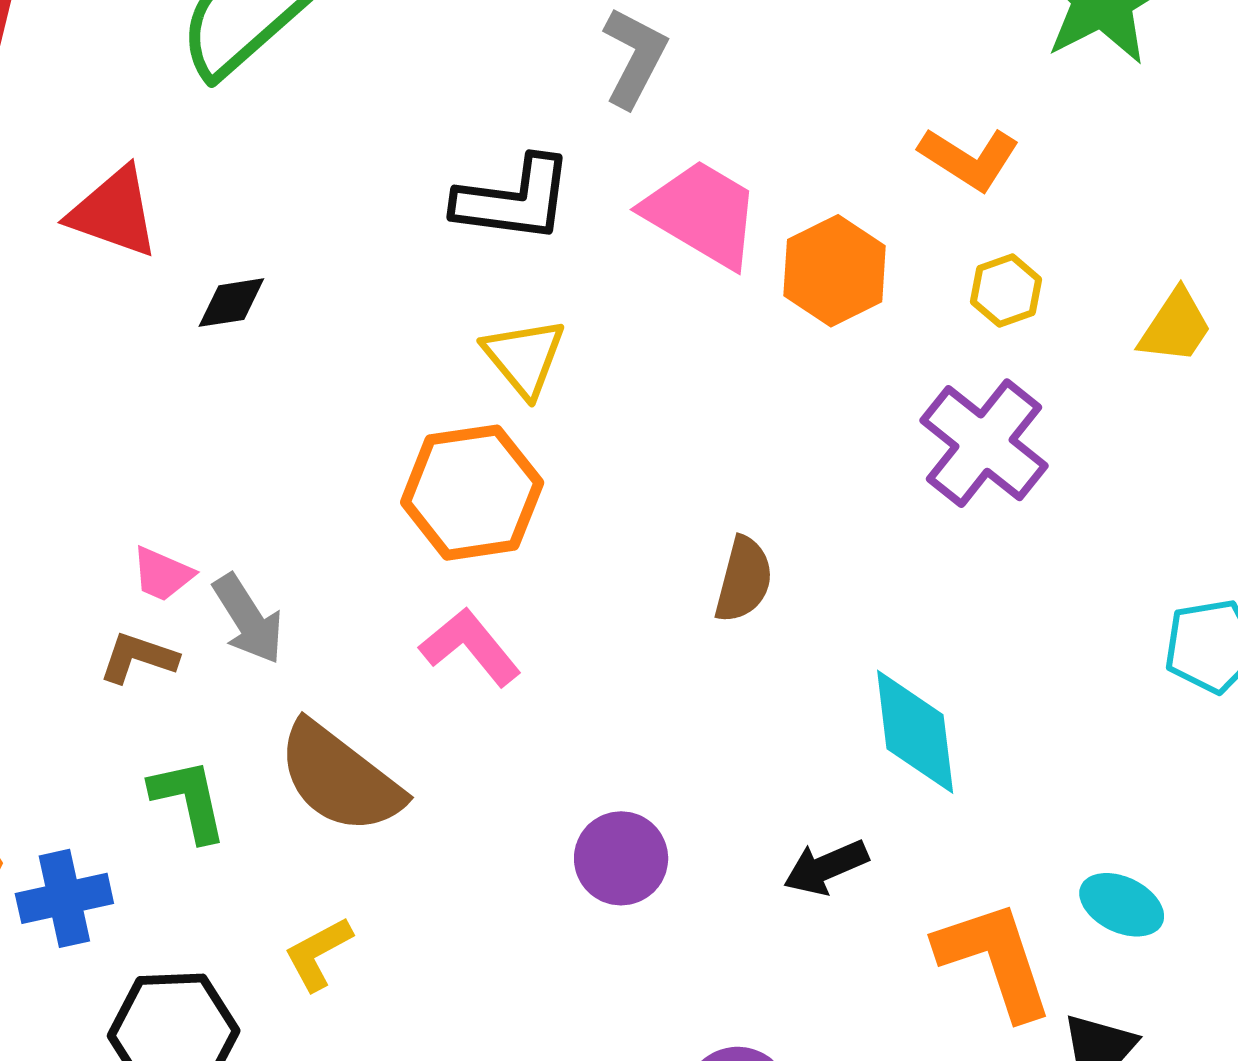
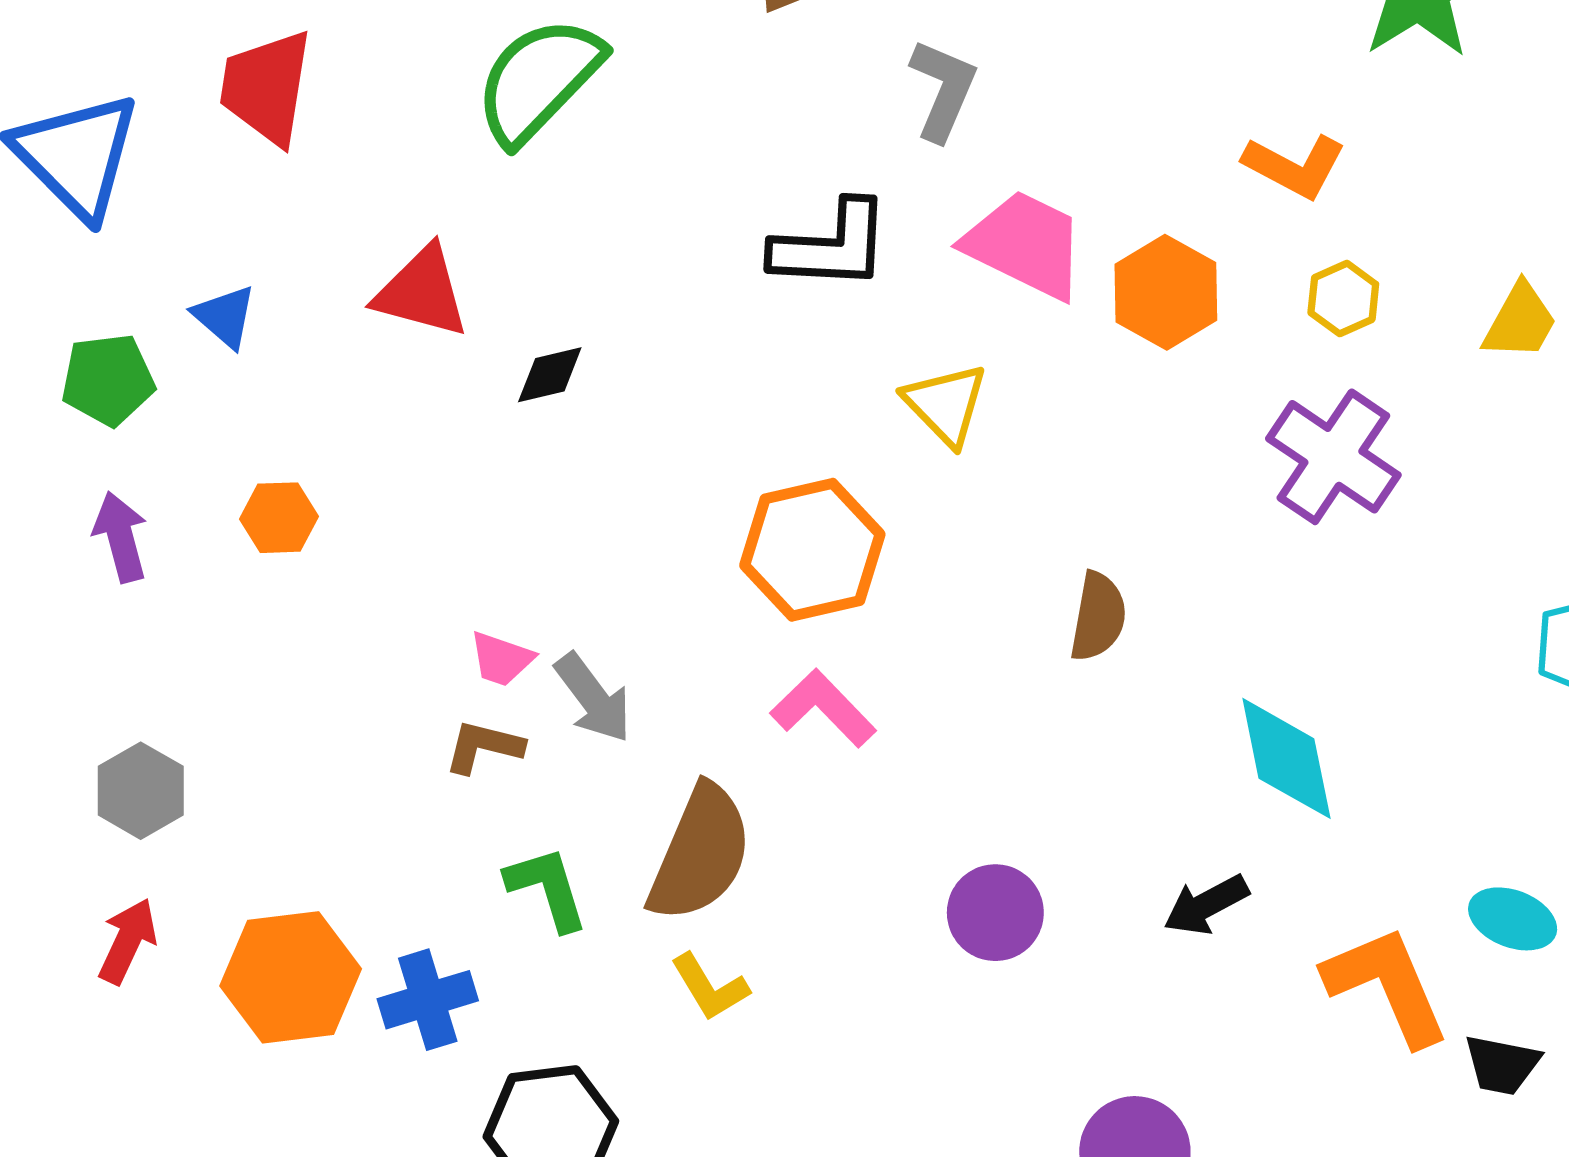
yellow triangle: (524, 357) -> (946, 404), moved
brown semicircle: (340, 778) -> (700, 853), turned -100
yellow L-shape: (318, 954) -> (710, 987), moved, turned -88

